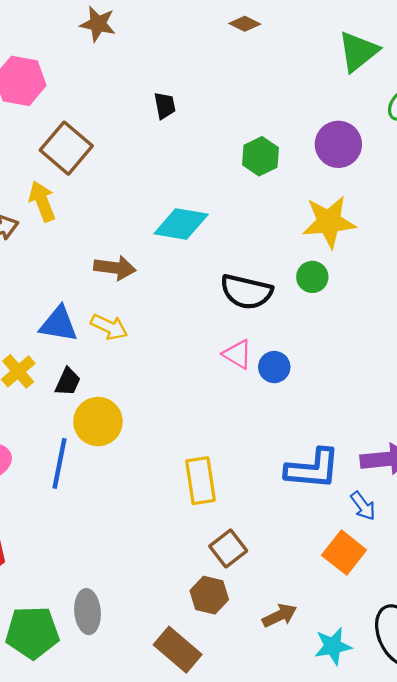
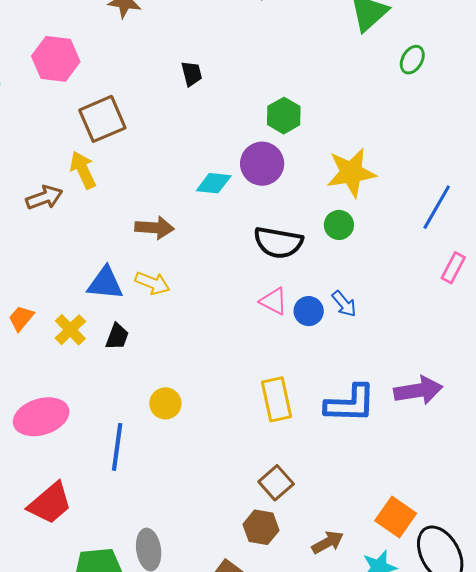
purple circle: (338, 144) -> (262, 164), moved
brown square: (66, 148) -> (102, 119), turned 30
cyan diamond: (181, 224) -> (214, 183), size x0.7
yellow circle: (98, 422) -> (165, 403), moved, size x0.7
blue line: (60, 463) -> (117, 447), moved
yellow rectangle: (200, 481) -> (276, 399), moved
blue arrow: (363, 506) -> (344, 304), moved
orange square: (344, 553) -> (396, 517), moved

